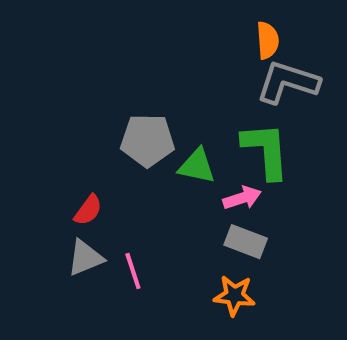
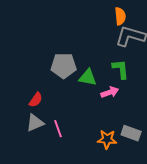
green L-shape: (266, 150) -> (121, 69), size x0.7
gray rectangle: (246, 242) -> (131, 133), moved

